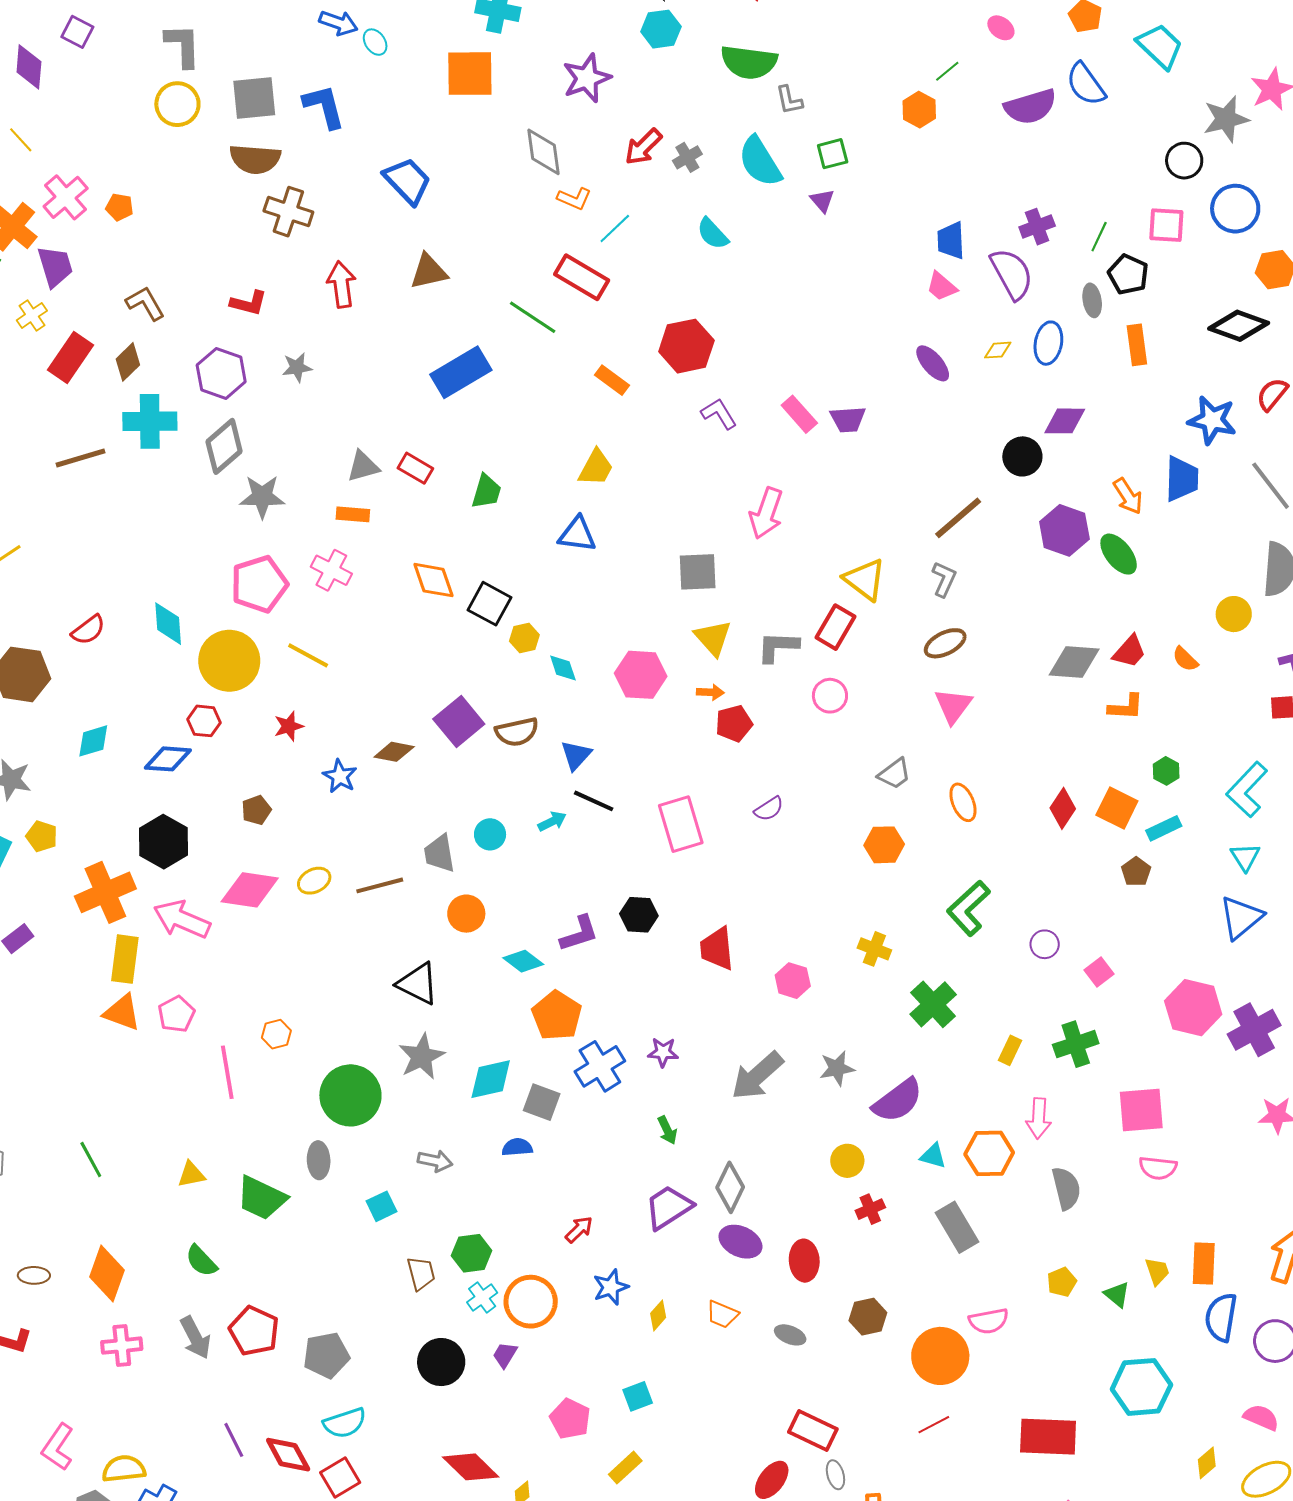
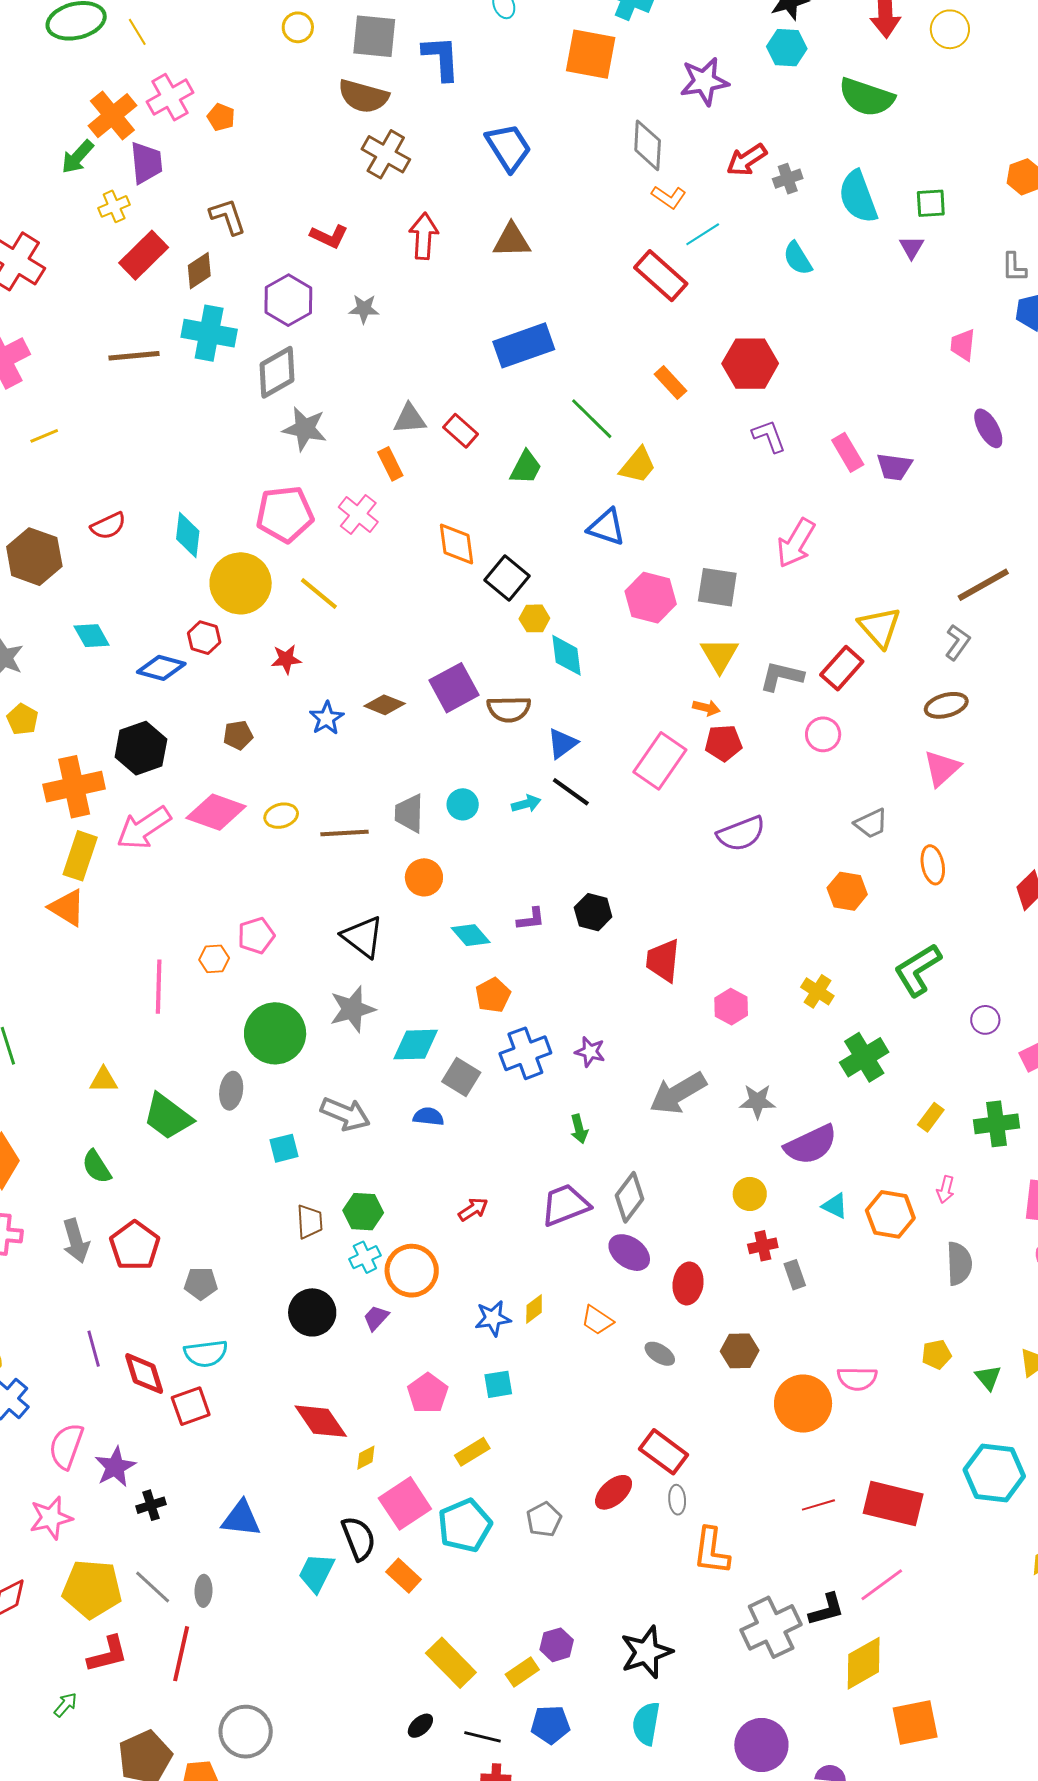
gray L-shape: (789, 100) -> (1014, 267), moved
yellow circle: (177, 104) -> (298, 27), size x0.7
pink trapezoid: (942, 286) -> (963, 345), moved, turned 44
green line: (533, 317) -> (592, 419), moved
orange rectangle: (353, 514) -> (390, 464), turned 48
cyan diamond: (563, 668) -> (566, 655), size x1.4
pink hexagon: (641, 675) -> (651, 598), moved
cyan diamond: (93, 741) -> (92, 636), turned 66
purple semicircle: (769, 809) -> (741, 834), size x1.6
pink rectangle: (681, 824) -> (660, 761), moved, turned 40
pink arrow: (182, 919) -> (144, 828), turned -68
purple L-shape: (579, 934) -> (531, 919), size x0.7
pink pentagon: (176, 1014) -> (256, 936), moved
orange pentagon: (557, 1016) -> (493, 995), size x0.7
pink arrow: (1039, 1118) -> (946, 1189), size x0.7
gray arrow: (435, 1161) -> (345, 1114), size x1.4
gray rectangle: (957, 1227) -> (795, 1275), moved, size x0.6
blue star: (611, 1287) -> (493, 1318), moved
gray pentagon: (326, 1355) -> (201, 1283), size x0.7
red line: (934, 1425) -> (818, 1505), moved

